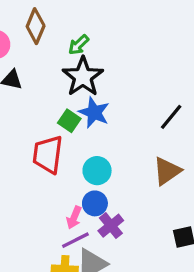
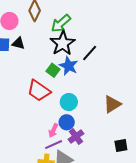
green arrow: (79, 45) -> (61, 23), size x1.5
black line: (171, 117) -> (90, 53), moved
red trapezoid: (48, 154) -> (39, 91), turned -65

